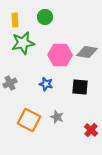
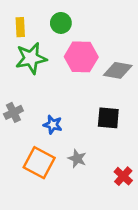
pink hexagon: (60, 55) -> (81, 57), moved
blue star: (46, 84) -> (53, 125), moved

